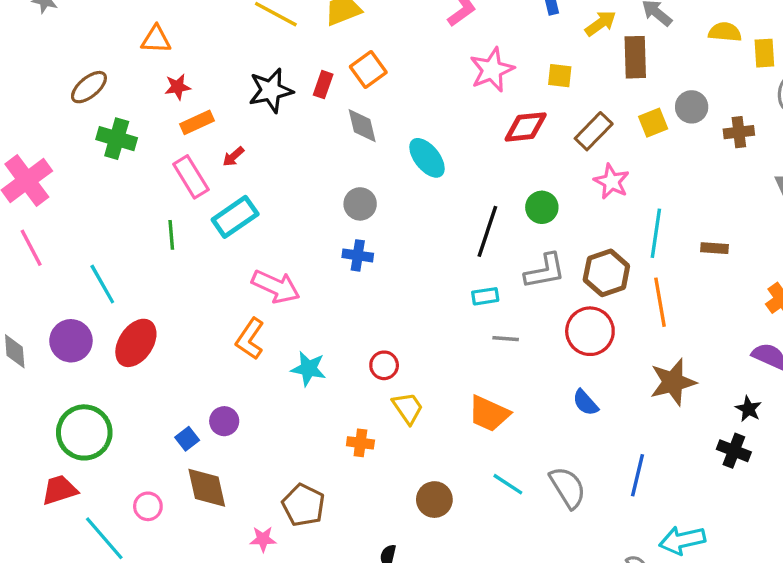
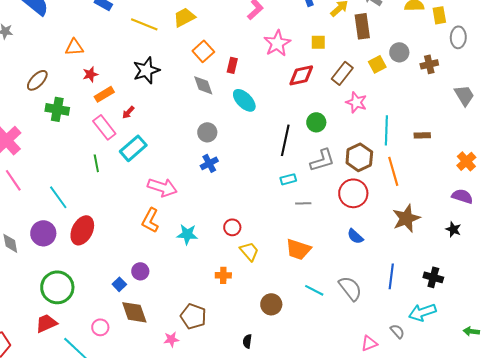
red rectangle: (323, 85) -> (232, 65), moved
blue cross: (358, 255) -> (209, 163), turned -30
black cross: (734, 451) -> (433, 277), moved

